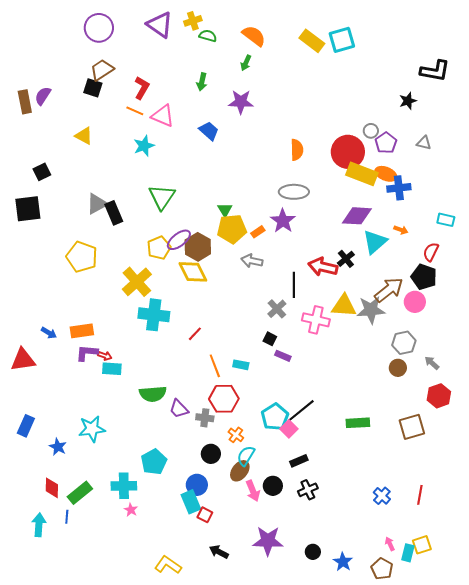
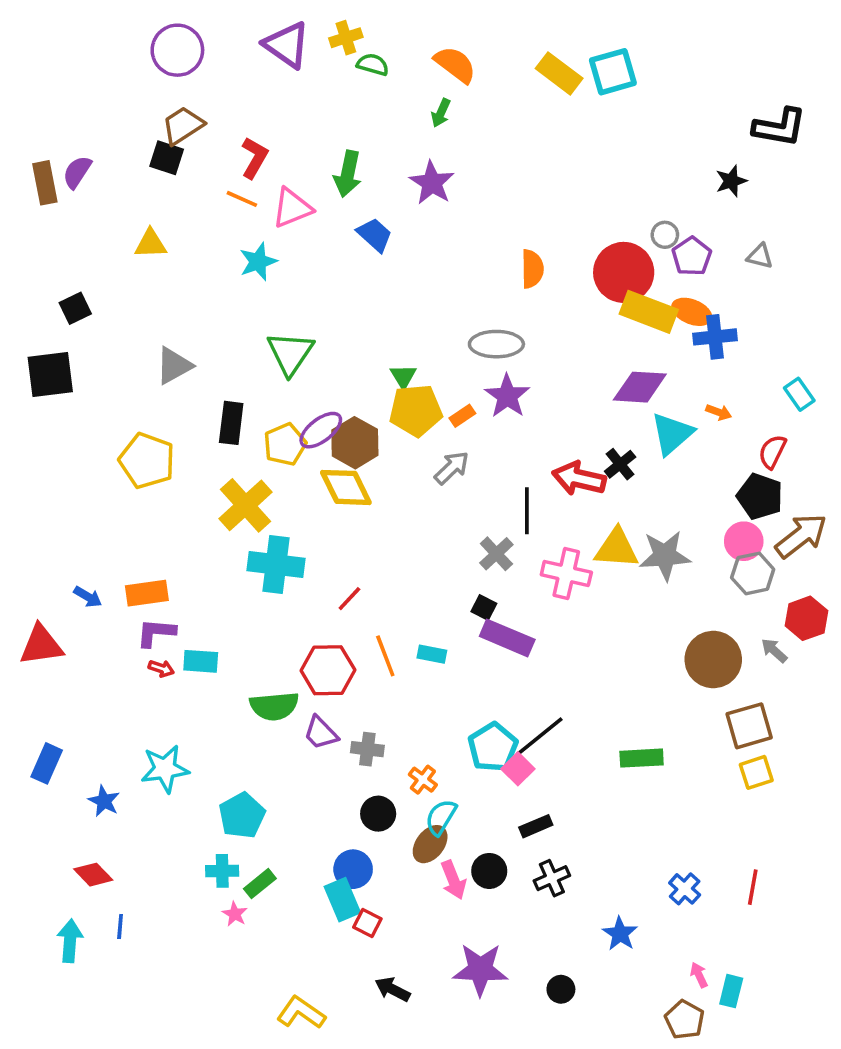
green arrow: (202, 82) -> (348, 174), moved, size x1.4
purple star: (241, 102) -> (432, 183), turned 30
pink triangle: (163, 116) -> (292, 208), turned -45
yellow triangle: (84, 136) -> (151, 244), turned -30
gray ellipse: (294, 192) -> (496, 344), moved
black rectangle: (114, 213) -> (231, 423), moved, turned 30
cyan rectangle: (446, 220) -> (799, 394), turned 42
gray arrow: (252, 261) -> (452, 468), turned 125
brown arrow: (389, 290) -> (801, 536), moved
gray hexagon: (404, 343) -> (753, 573), moved
red arrow: (105, 356) -> (161, 668), moved
purple rectangle: (283, 356) -> (507, 638), size x1.8
brown circle: (398, 368) -> (713, 659), size x1.8
red hexagon: (439, 396) -> (806, 618), moved
red hexagon: (224, 399) -> (328, 670), moved
brown square: (412, 427) -> (749, 726), moved
cyan pentagon: (154, 462) -> (242, 815), moved
cyan cross: (124, 486) -> (222, 871), size x0.7
red diamond: (52, 488) -> (93, 875), turned -45
green rectangle: (80, 493) -> (260, 884), moved, size x0.7
yellow square: (422, 545) -> (756, 772), moved
blue star: (343, 562) -> (620, 934), moved

